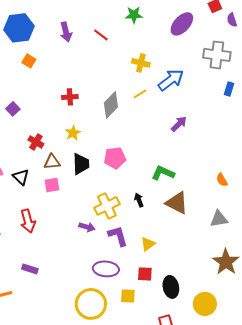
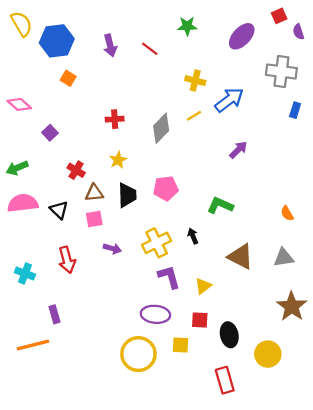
brown triangle: (177, 203) -> (241, 256), moved
purple arrow: (87, 227) -> (112, 249), moved
purple rectangle: (30, 269) -> (54, 314), moved, turned 56

